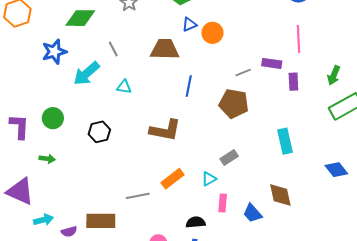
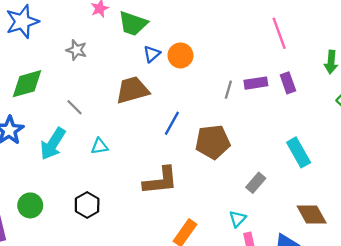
purple rectangle: (272, 63) -> (256, 83), moved
gray line: (243, 73) -> (228, 90), turned -35
blue line: (189, 86) -> (172, 123), turned 35
brown pentagon: (234, 104) -> (213, 142), moved
gray rectangle: (229, 157) -> (256, 183), moved
cyan triangle: (209, 179) -> (238, 219), moved

